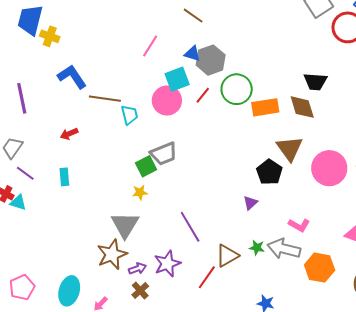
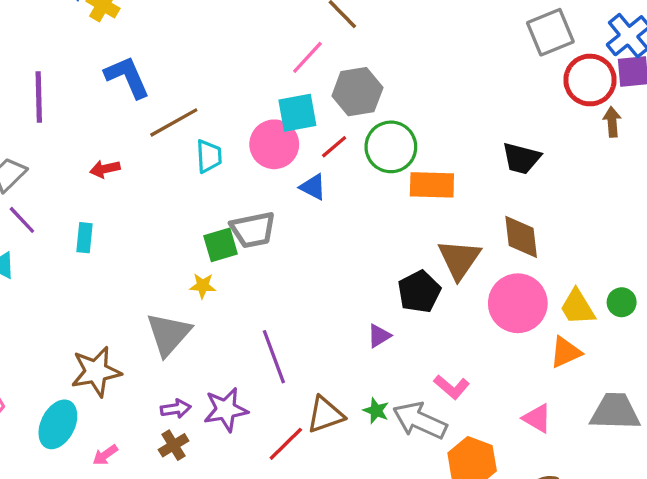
pink line: (150, 46) -> (307, 57), moved
blue triangle: (192, 54) -> (313, 187), moved
brown line: (105, 99) -> (174, 122), turned -48
brown diamond: (302, 107) -> (521, 237), moved
brown star: (112, 254) -> (96, 372), moved

